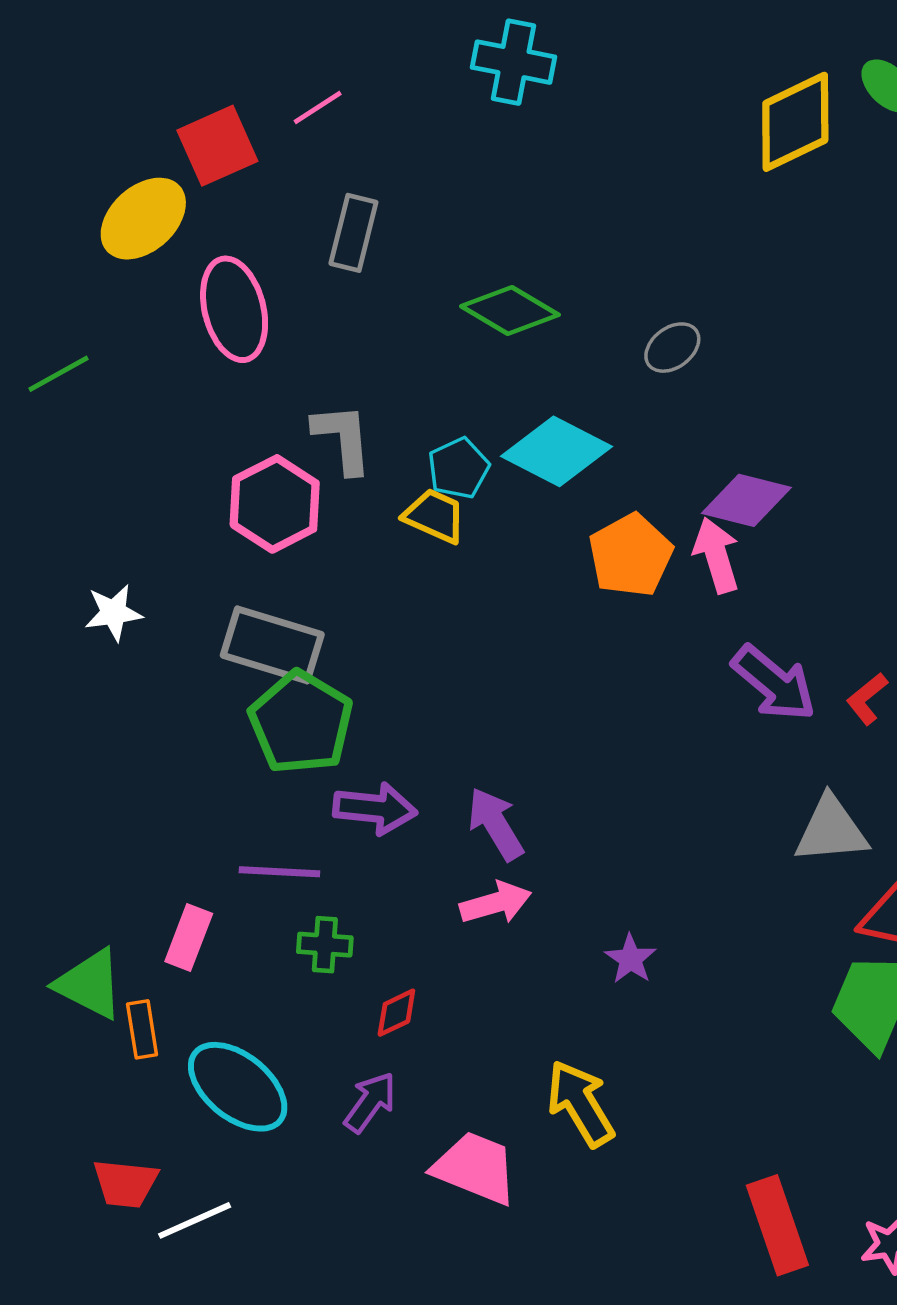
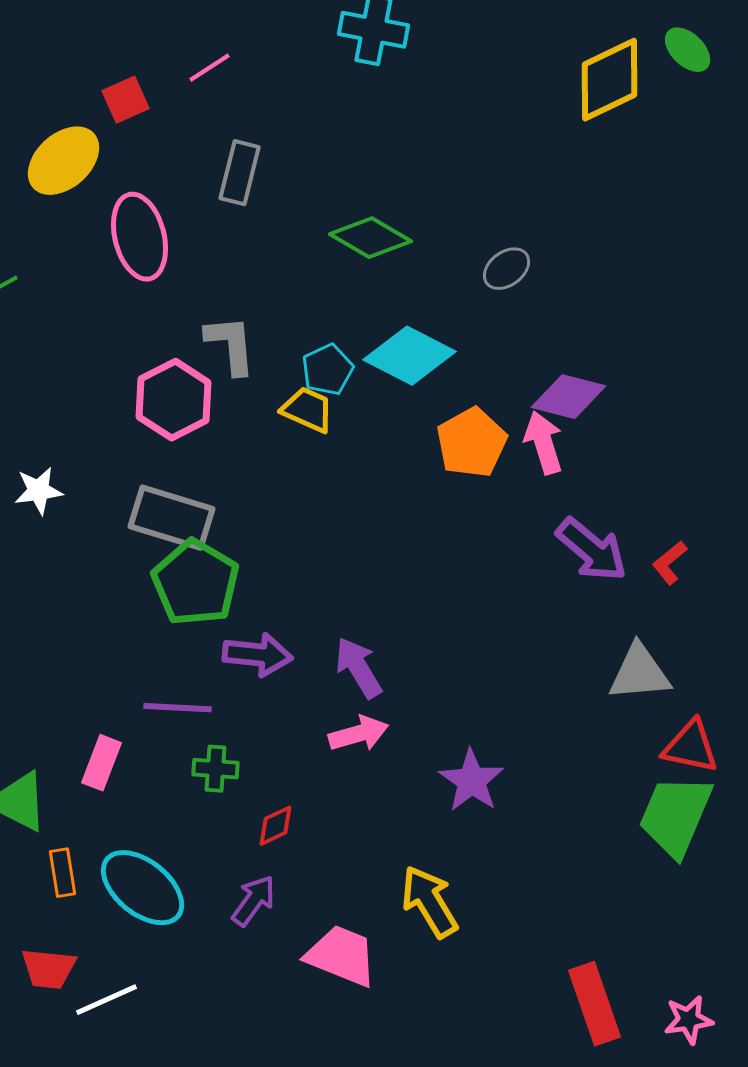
red square: (217, 146) -> (126, 100), size x0.7
purple star: (631, 959) -> (472, 781), size x1.5
orange rectangle: (142, 1029) -> (63, 873), moved

